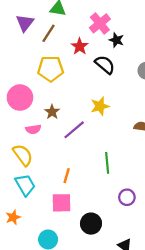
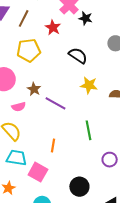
black semicircle: (105, 65) -> (78, 56), moved
yellow star: (100, 106) -> (89, 85), moved, turned 30
purple line: (74, 130) -> (56, 103), turned 75
cyan trapezoid: (25, 185) -> (16, 158), turned -45
pink square: (61, 203) -> (38, 172), moved, turned 36

